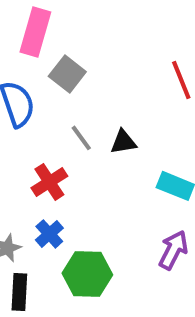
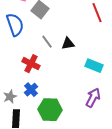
red cross: (49, 182) -> (31, 64), turned -30

